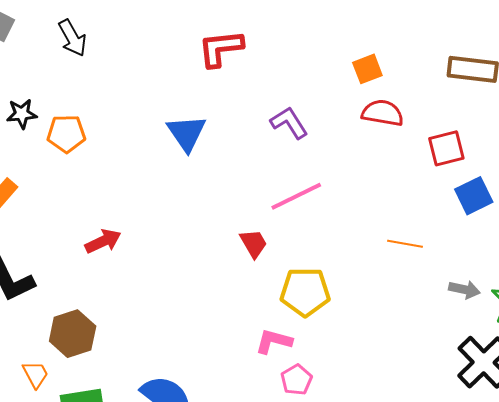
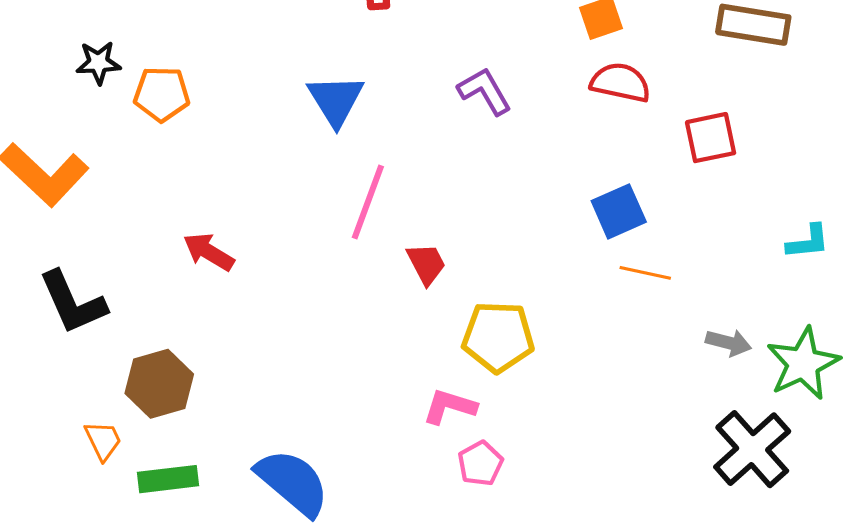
pink line: (296, 196) -> (368, 202), moved, turned -46
blue square: (474, 196) -> (619, 211), moved
red arrow: (103, 241) -> (209, 252), turned -126

